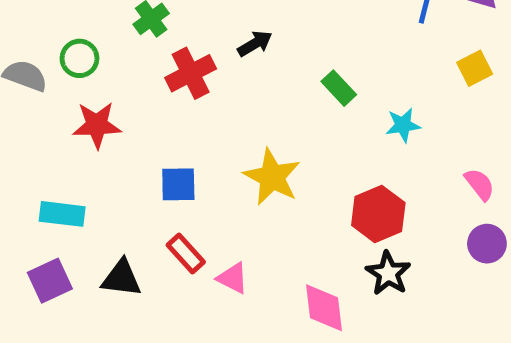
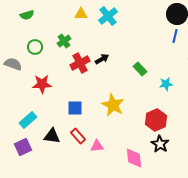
black arrow: (255, 44) -> (102, 59), moved
green circle: (80, 58) -> (35, 47), moved
cyan rectangle: (62, 214) -> (28, 120), turned -48
black triangle: (121, 278) -> (52, 136), moved
pink triangle: (233, 278) -> (97, 146), turned -32

